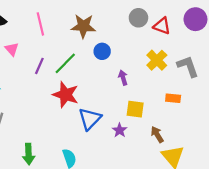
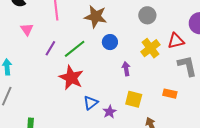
red triangle: (162, 26) -> (176, 41), moved, turned -42
yellow cross: (157, 60) -> (150, 48), moved
blue triangle: (90, 119) -> (91, 103), size x0.7
purple star: (120, 130) -> (110, 112), moved

